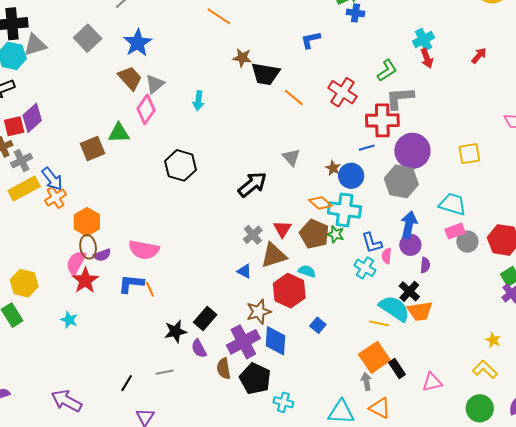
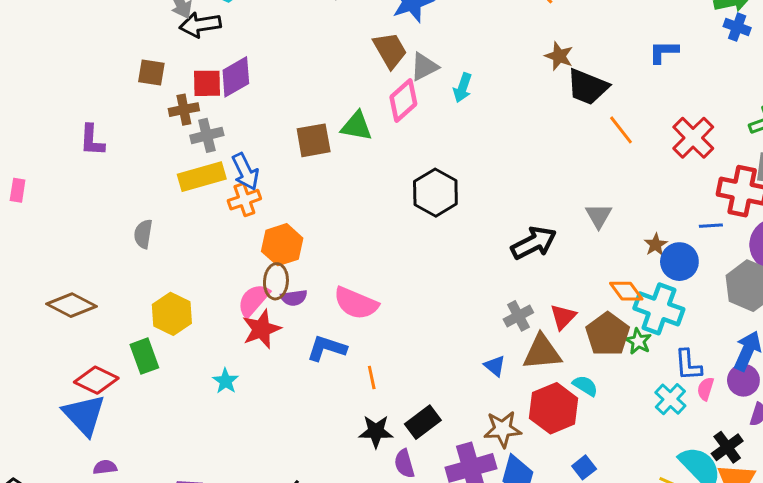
cyan arrow: (198, 101) -> (463, 88), moved
orange line: (150, 289) -> (372, 377), moved

